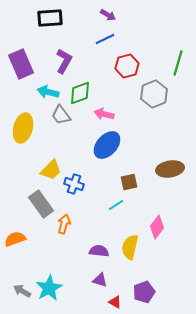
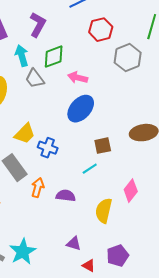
cyan arrow: (48, 92) -> (22, 56), turned 60
purple semicircle: (99, 251) -> (66, 196), moved

